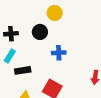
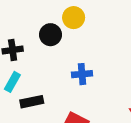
black circle: (40, 32) -> (50, 35), moved

